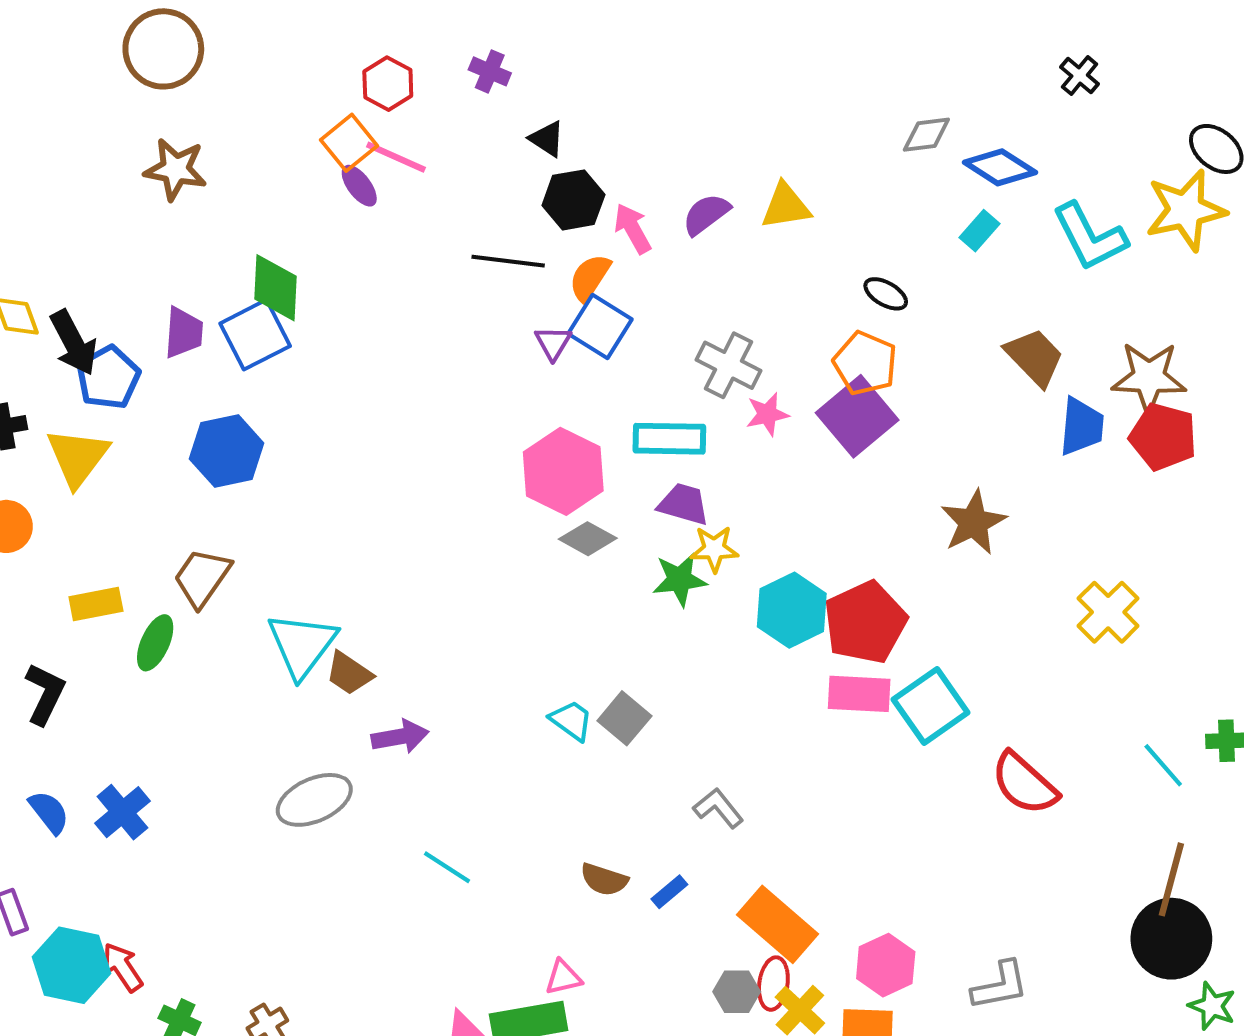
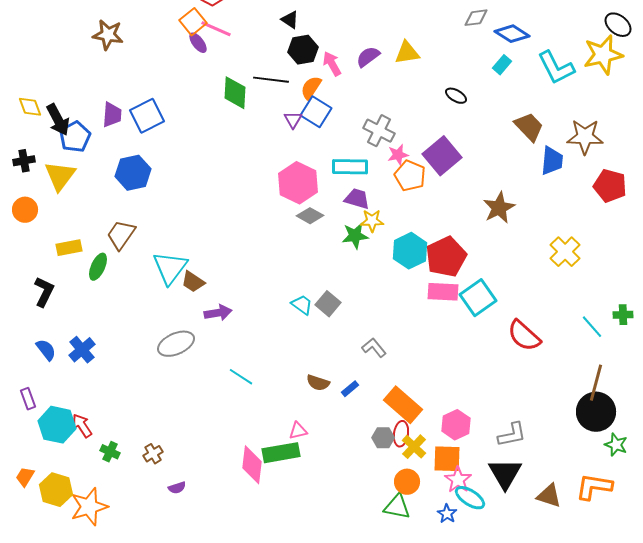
green diamond: (276, 288) -> (235, 93), moved
orange pentagon: (865, 363) -> (410, 176), moved
red pentagon: (1163, 437) -> (610, 186), moved

